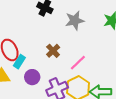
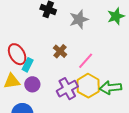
purple circle: (32, 77) -> (32, 84), moved

